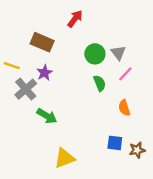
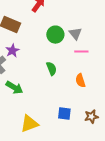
pink line: (125, 74) -> (81, 52), turned 48
green semicircle: (100, 83) -> (51, 69), moved
blue square: (115, 143) -> (64, 114), moved

